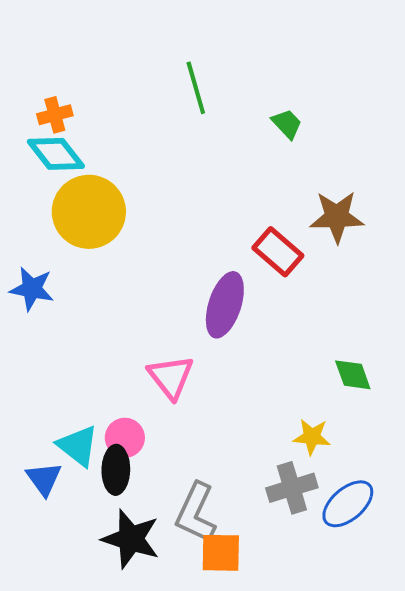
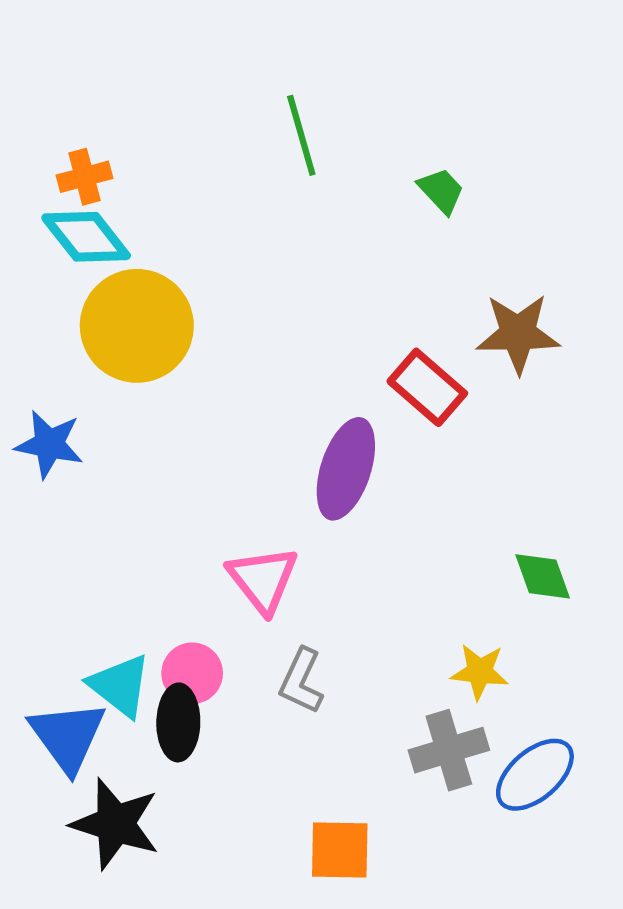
blue triangle: (44, 479) -> (68, 736), size x1.4
gray L-shape: (196, 513) -> (301, 681), moved, size x0.7
black star: (131, 539) -> (115, 824), moved

